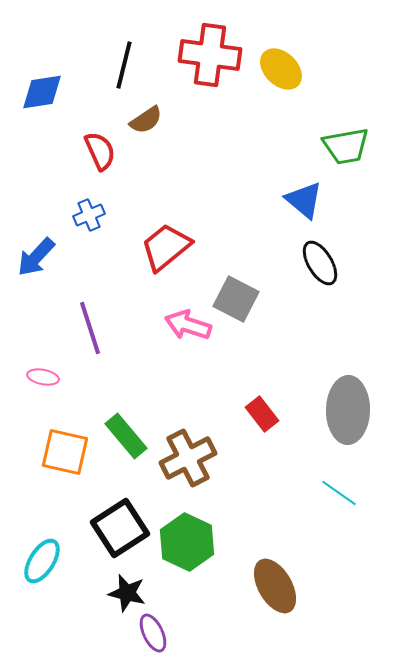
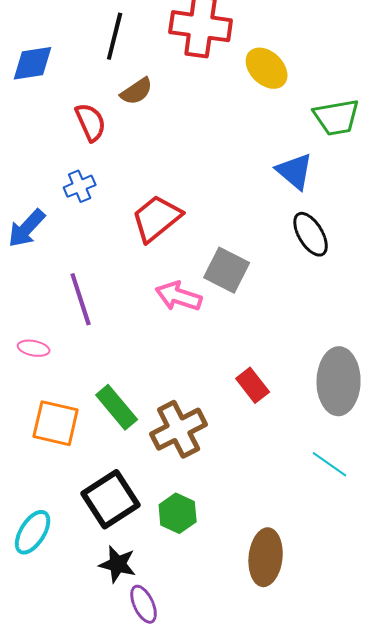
yellow ellipse: (281, 69) -> (267, 68), moved
green hexagon: (187, 542) -> (178, 513), size x0.7
brown ellipse: (275, 586) -> (266, 557), turned 36

